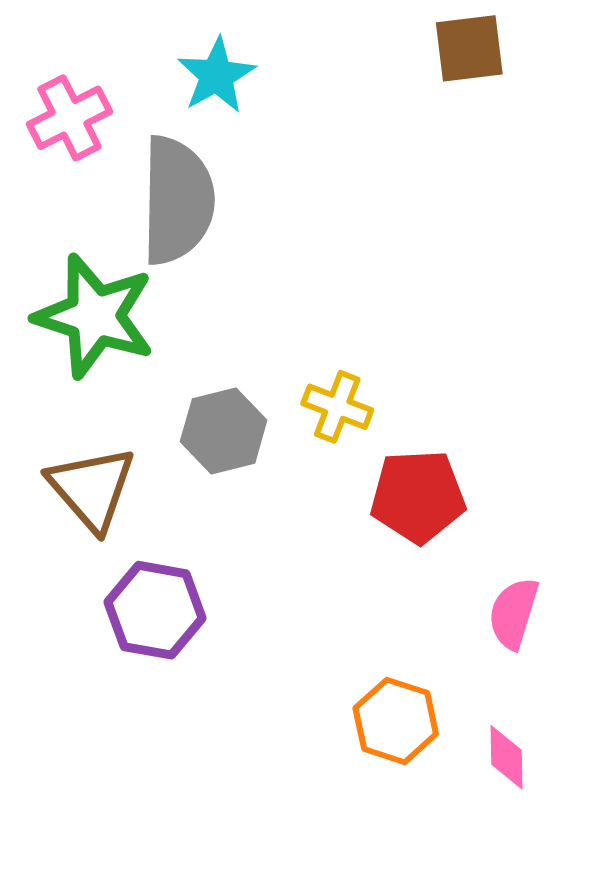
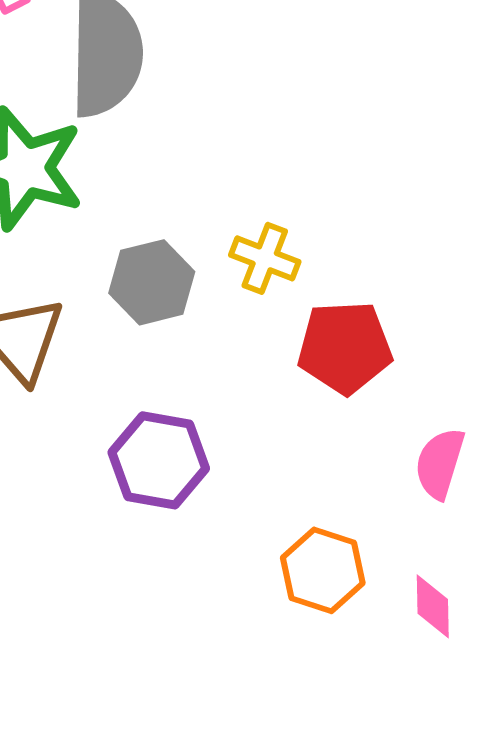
purple hexagon: (155, 610) -> (159, 460), moved

